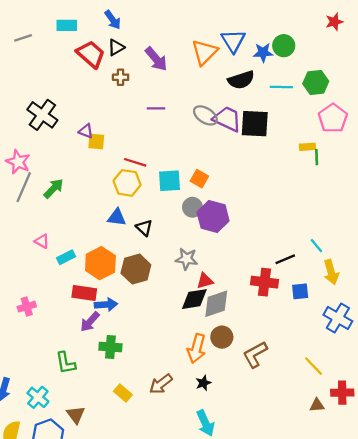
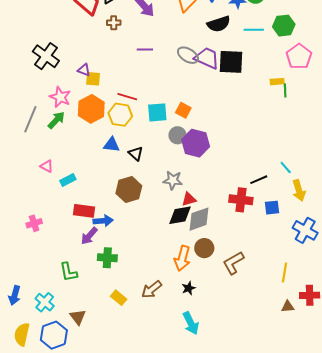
pink star: (18, 162) -> (60, 97), moved
orange hexagon: (100, 263) -> (91, 109), moved
yellow line: (314, 366) -> (284, 273), turned 54

